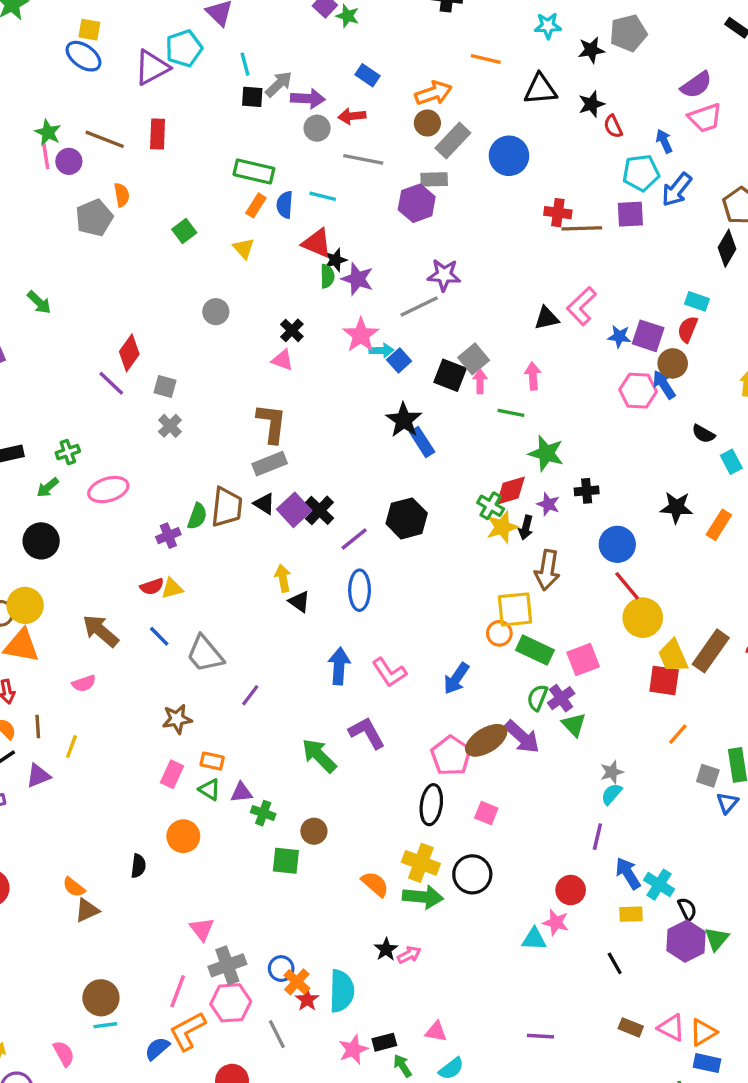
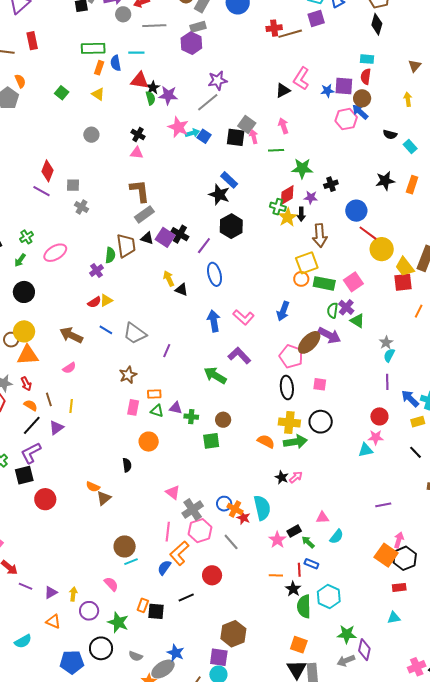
black star: (404, 420) -> (219, 195), moved
purple triangle: (241, 792) -> (176, 408), turned 32

